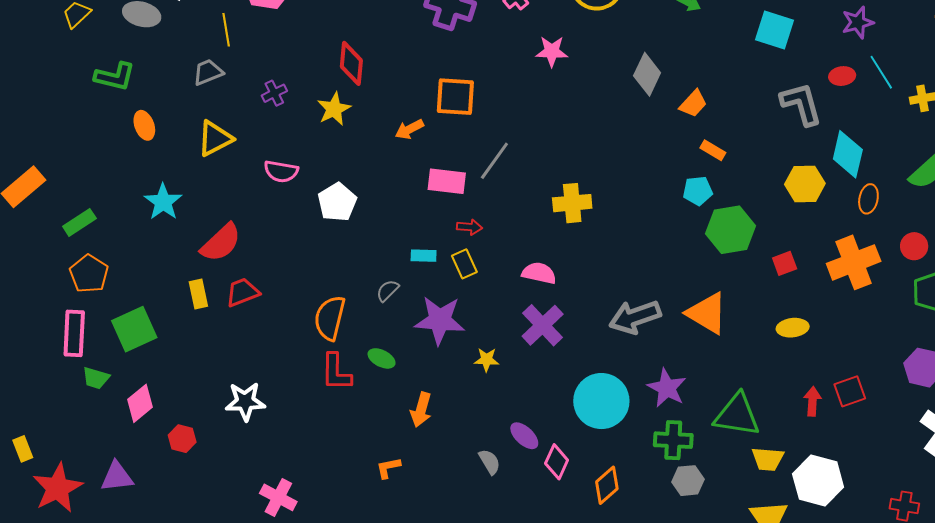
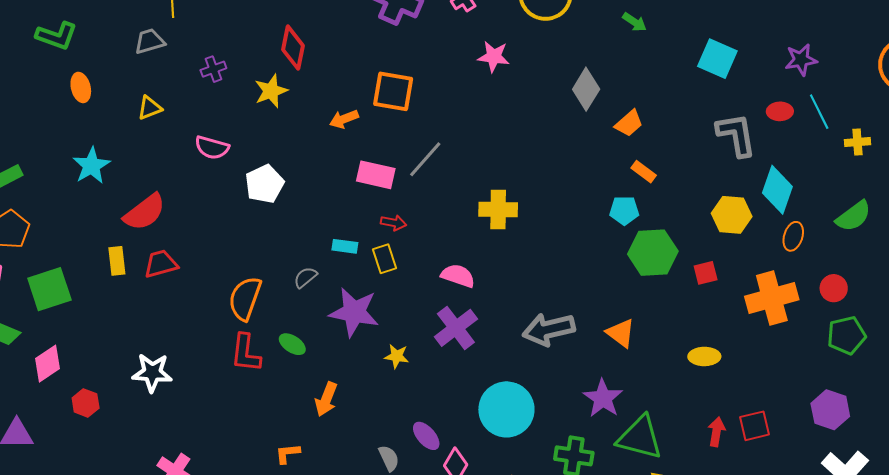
yellow triangle: (215, 138) -> (150, 108), size x0.7
red square: (785, 263) -> (706, 273), moved
orange triangle: (707, 313) -> (621, 333), size x0.7
purple star: (667, 388) -> (603, 398), moved

